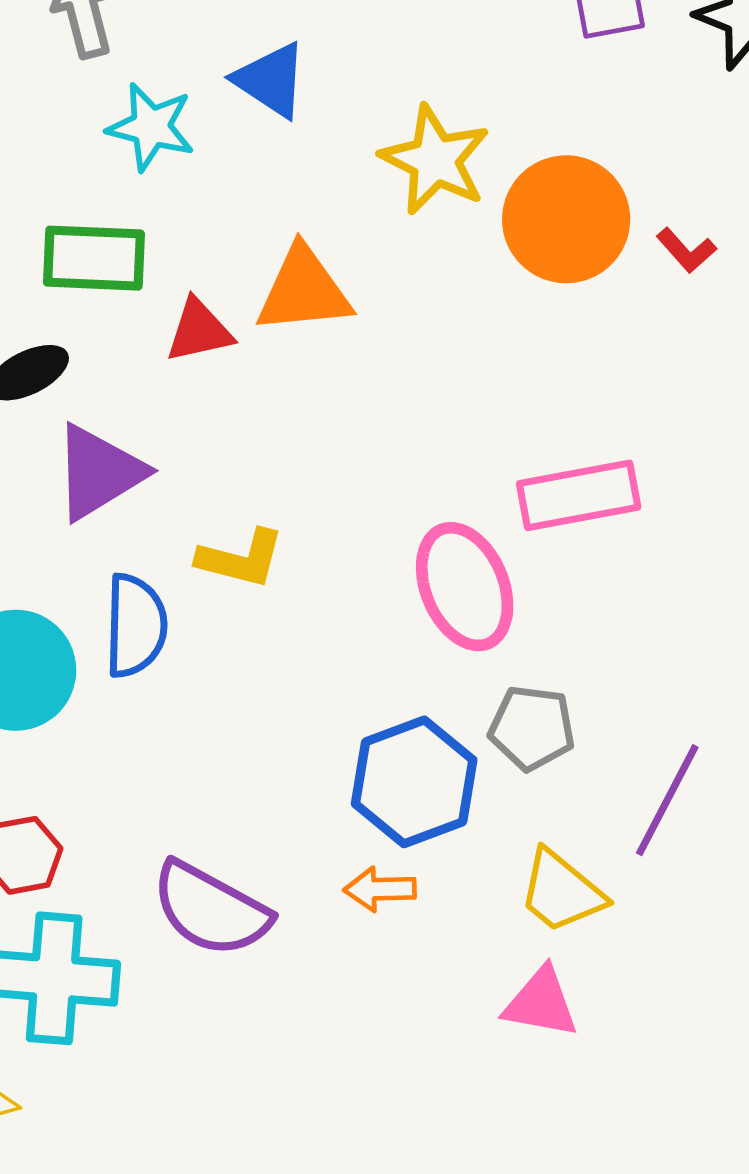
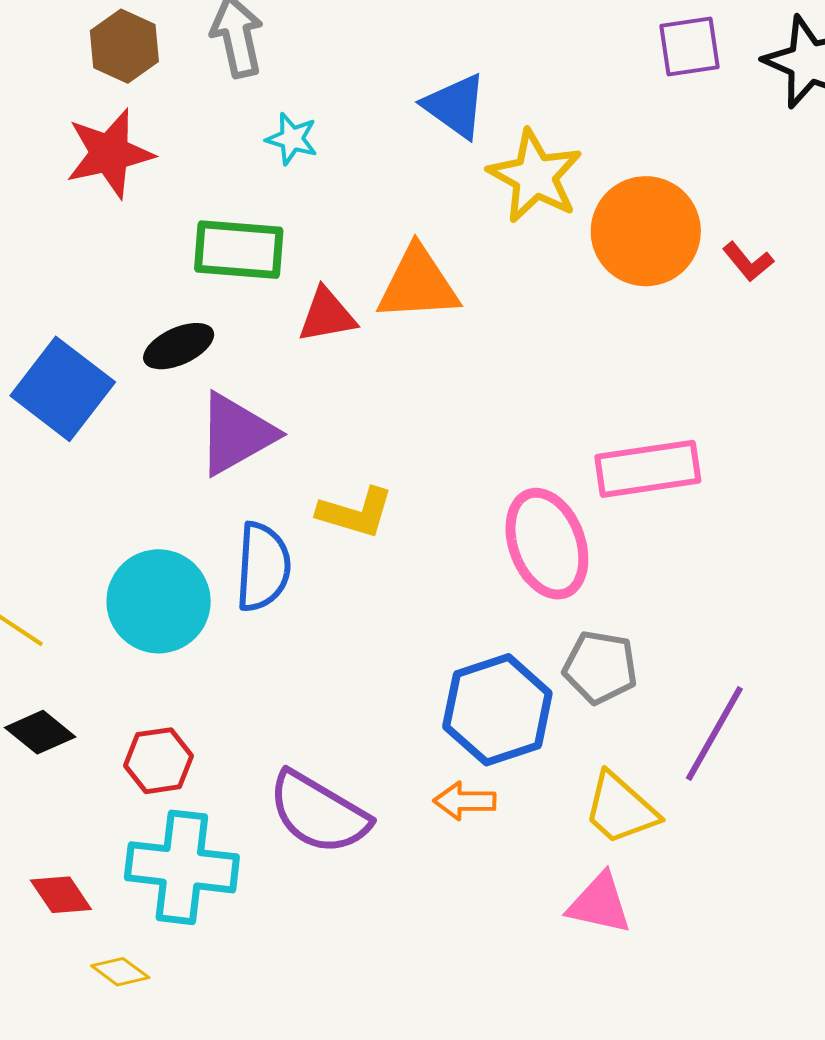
blue triangle: (271, 80) -> (455, 106), moved
cyan star: (151, 127) -> (292, 139), size x0.7

